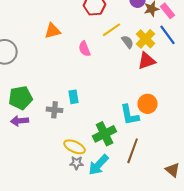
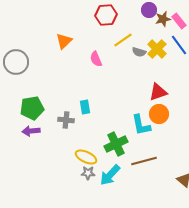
orange triangle: (53, 31) -> (64, 41), turned -30
gray semicircle: (128, 42) -> (139, 52), turned 144
red triangle: (147, 61) -> (158, 92), moved
brown line: (133, 151) -> (144, 161), turned 55

